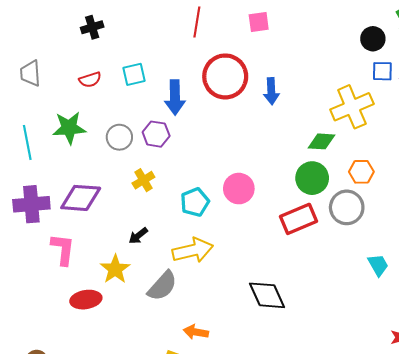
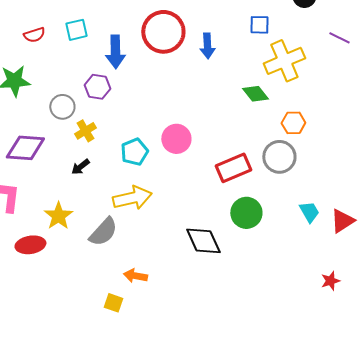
blue square: (382, 71) -> (259, 25), moved
gray circle: (119, 137) -> (62, 107), moved
green diamond: (322, 141) -> (255, 94), turned 48
green circle: (312, 178) -> (246, 213), moved
black arrow: (138, 236) -> (80, 167), moved

